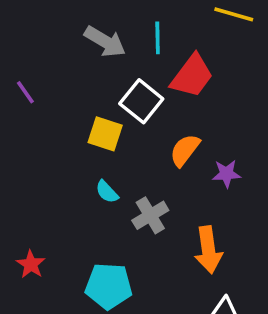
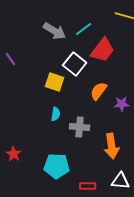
cyan line: (158, 38) -> (84, 29), turned 54
cyan semicircle: (107, 192) -> (56, 114), turned -128
gray cross: (150, 215) -> (80, 127), turned 36

